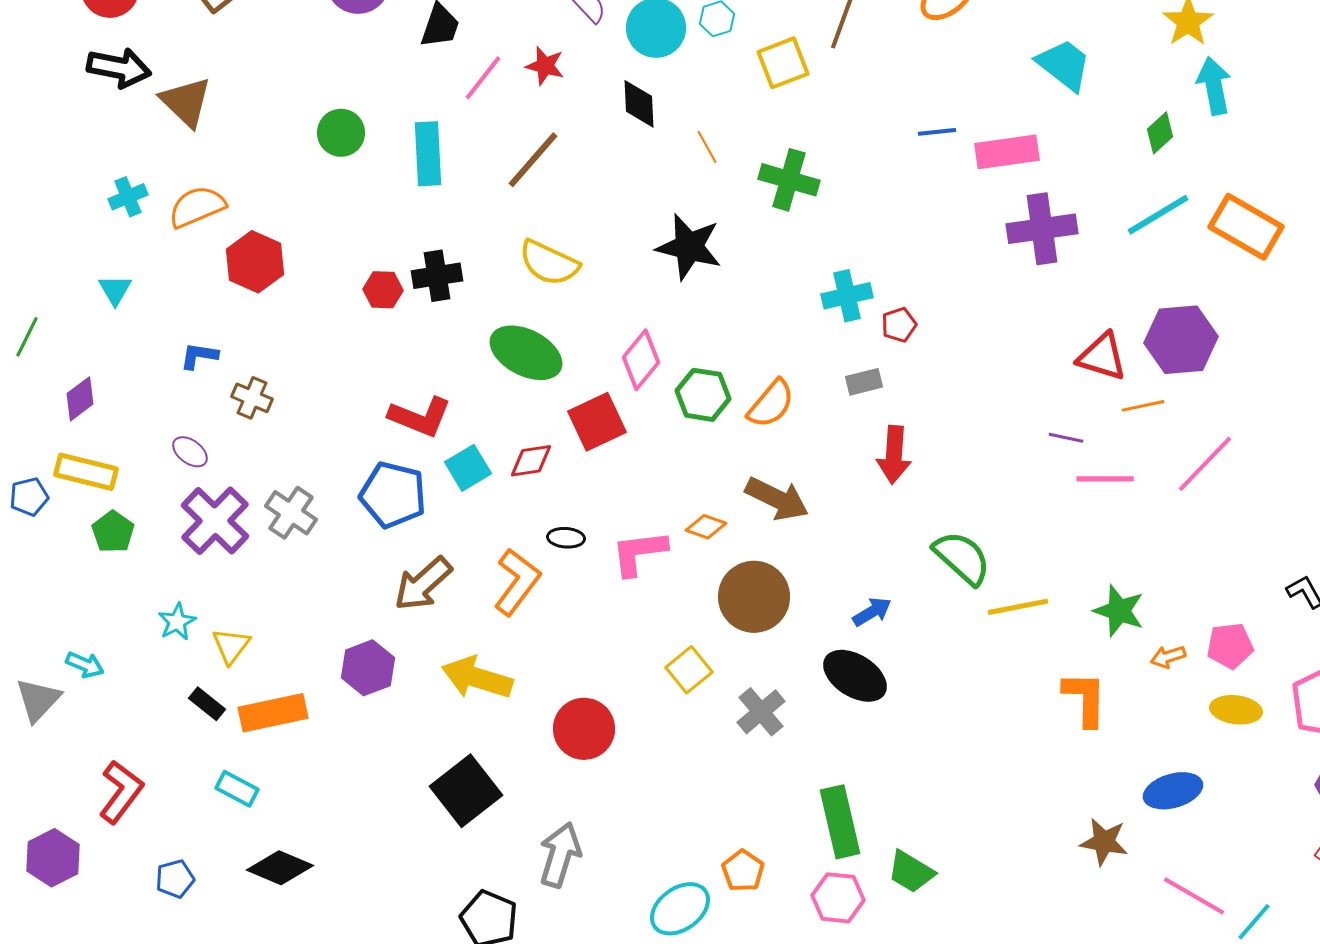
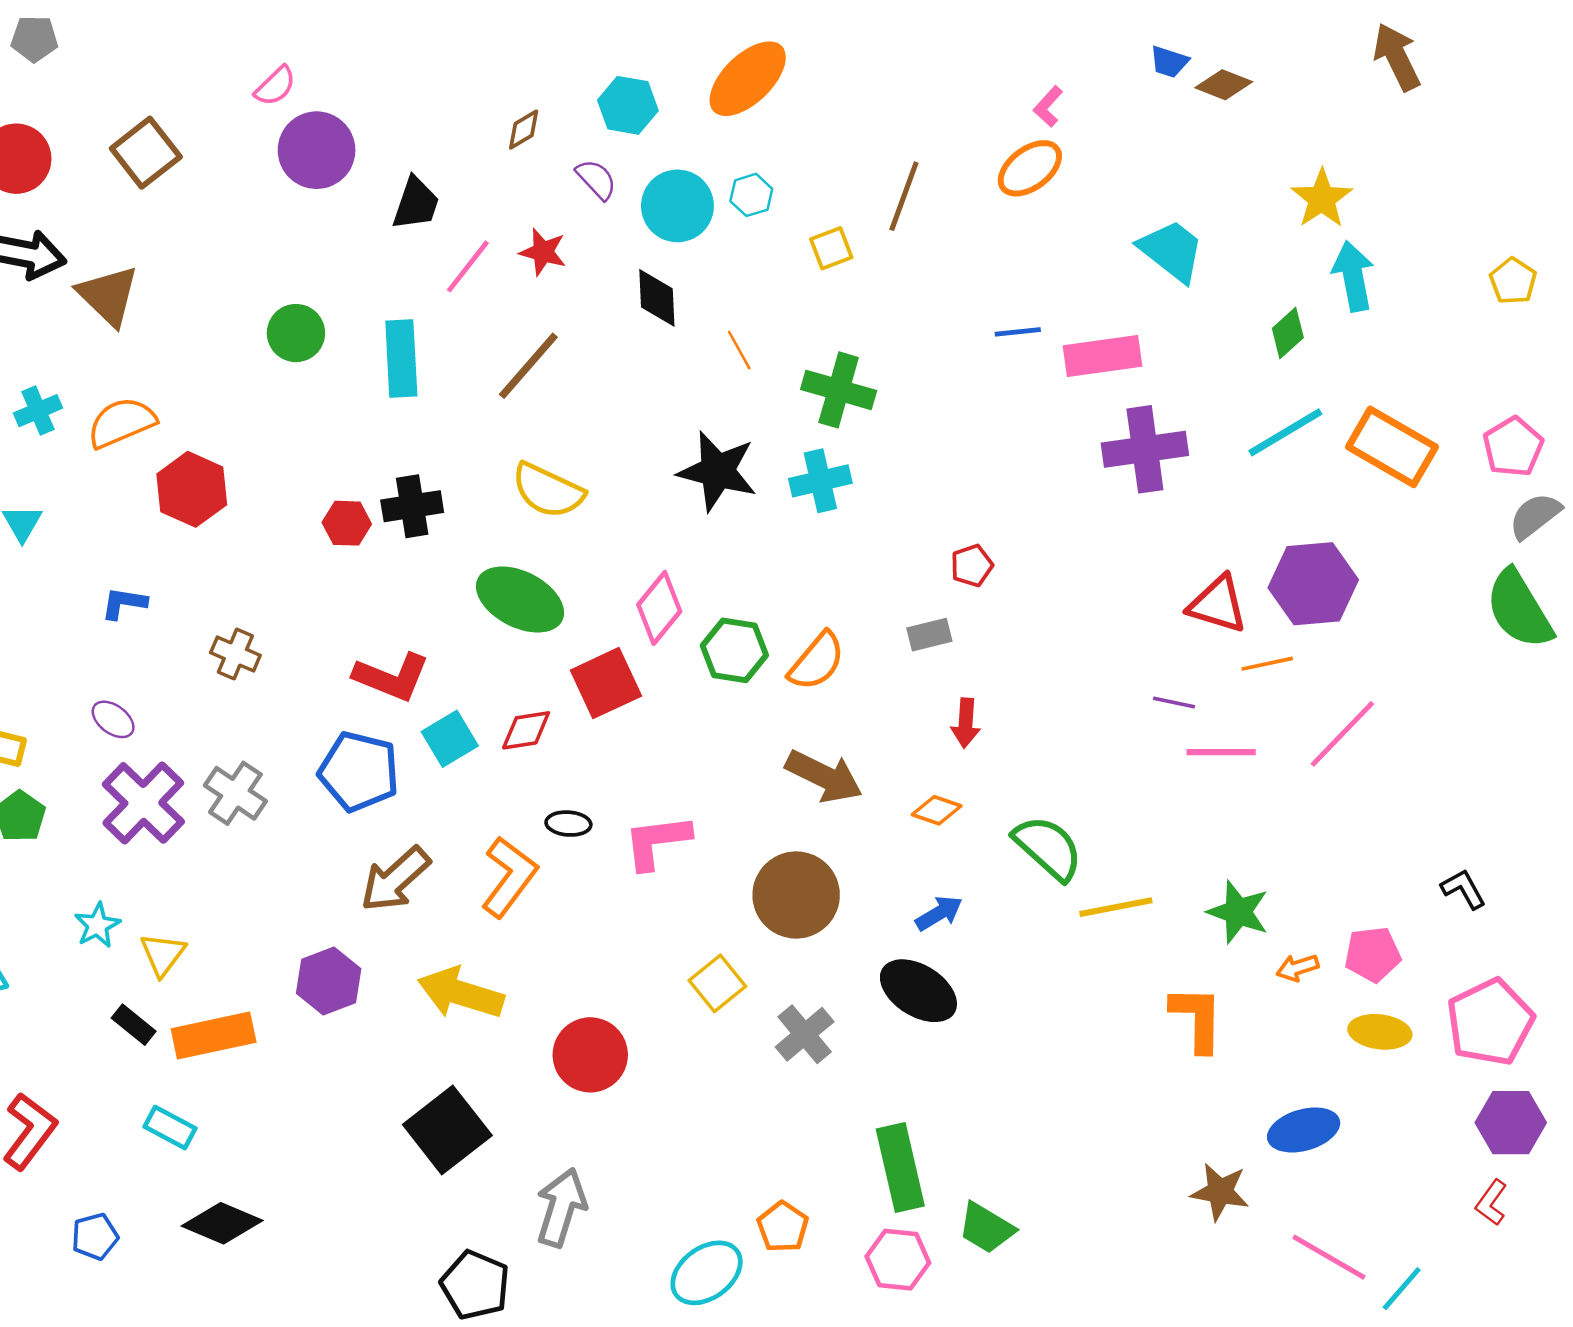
yellow square: (783, 63) -> (831, 248), size x0.7
cyan cross: (847, 296) -> (820, 481), moved
brown cross: (252, 398) -> (235, 654), moved
red arrow: (894, 455) -> (966, 723), size x0.7
orange diamond: (706, 527) -> (937, 810), moved

